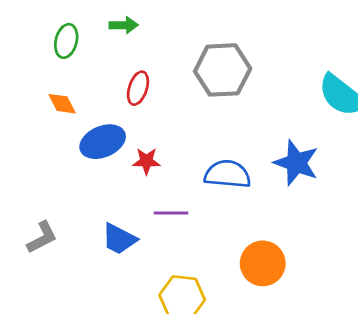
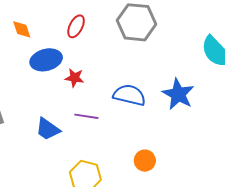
orange circle: (263, 263) -> (145, 161), size x0.7

